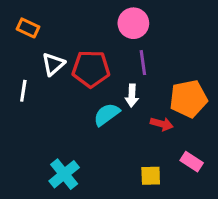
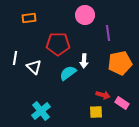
orange rectangle: (28, 28) -> (29, 18), moved, turned -32
purple line: (143, 63) -> (108, 33), moved
white triangle: (53, 64) -> (34, 67), moved, turned -35
red arrow: (162, 124) -> (103, 95), moved

